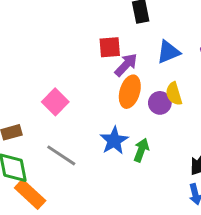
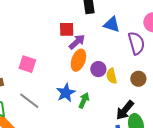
blue triangle: (168, 52) -> (112, 24), moved, turned 36
yellow semicircle: (174, 94) -> (112, 76), moved
pink square: (55, 102) -> (27, 64), turned -30

